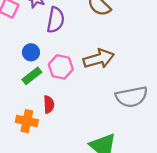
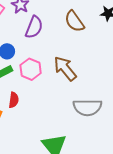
brown arrow: (99, 59) -> (65, 68), turned -124

